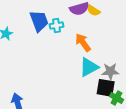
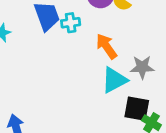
gray star: (110, 71) -> (142, 67), moved

